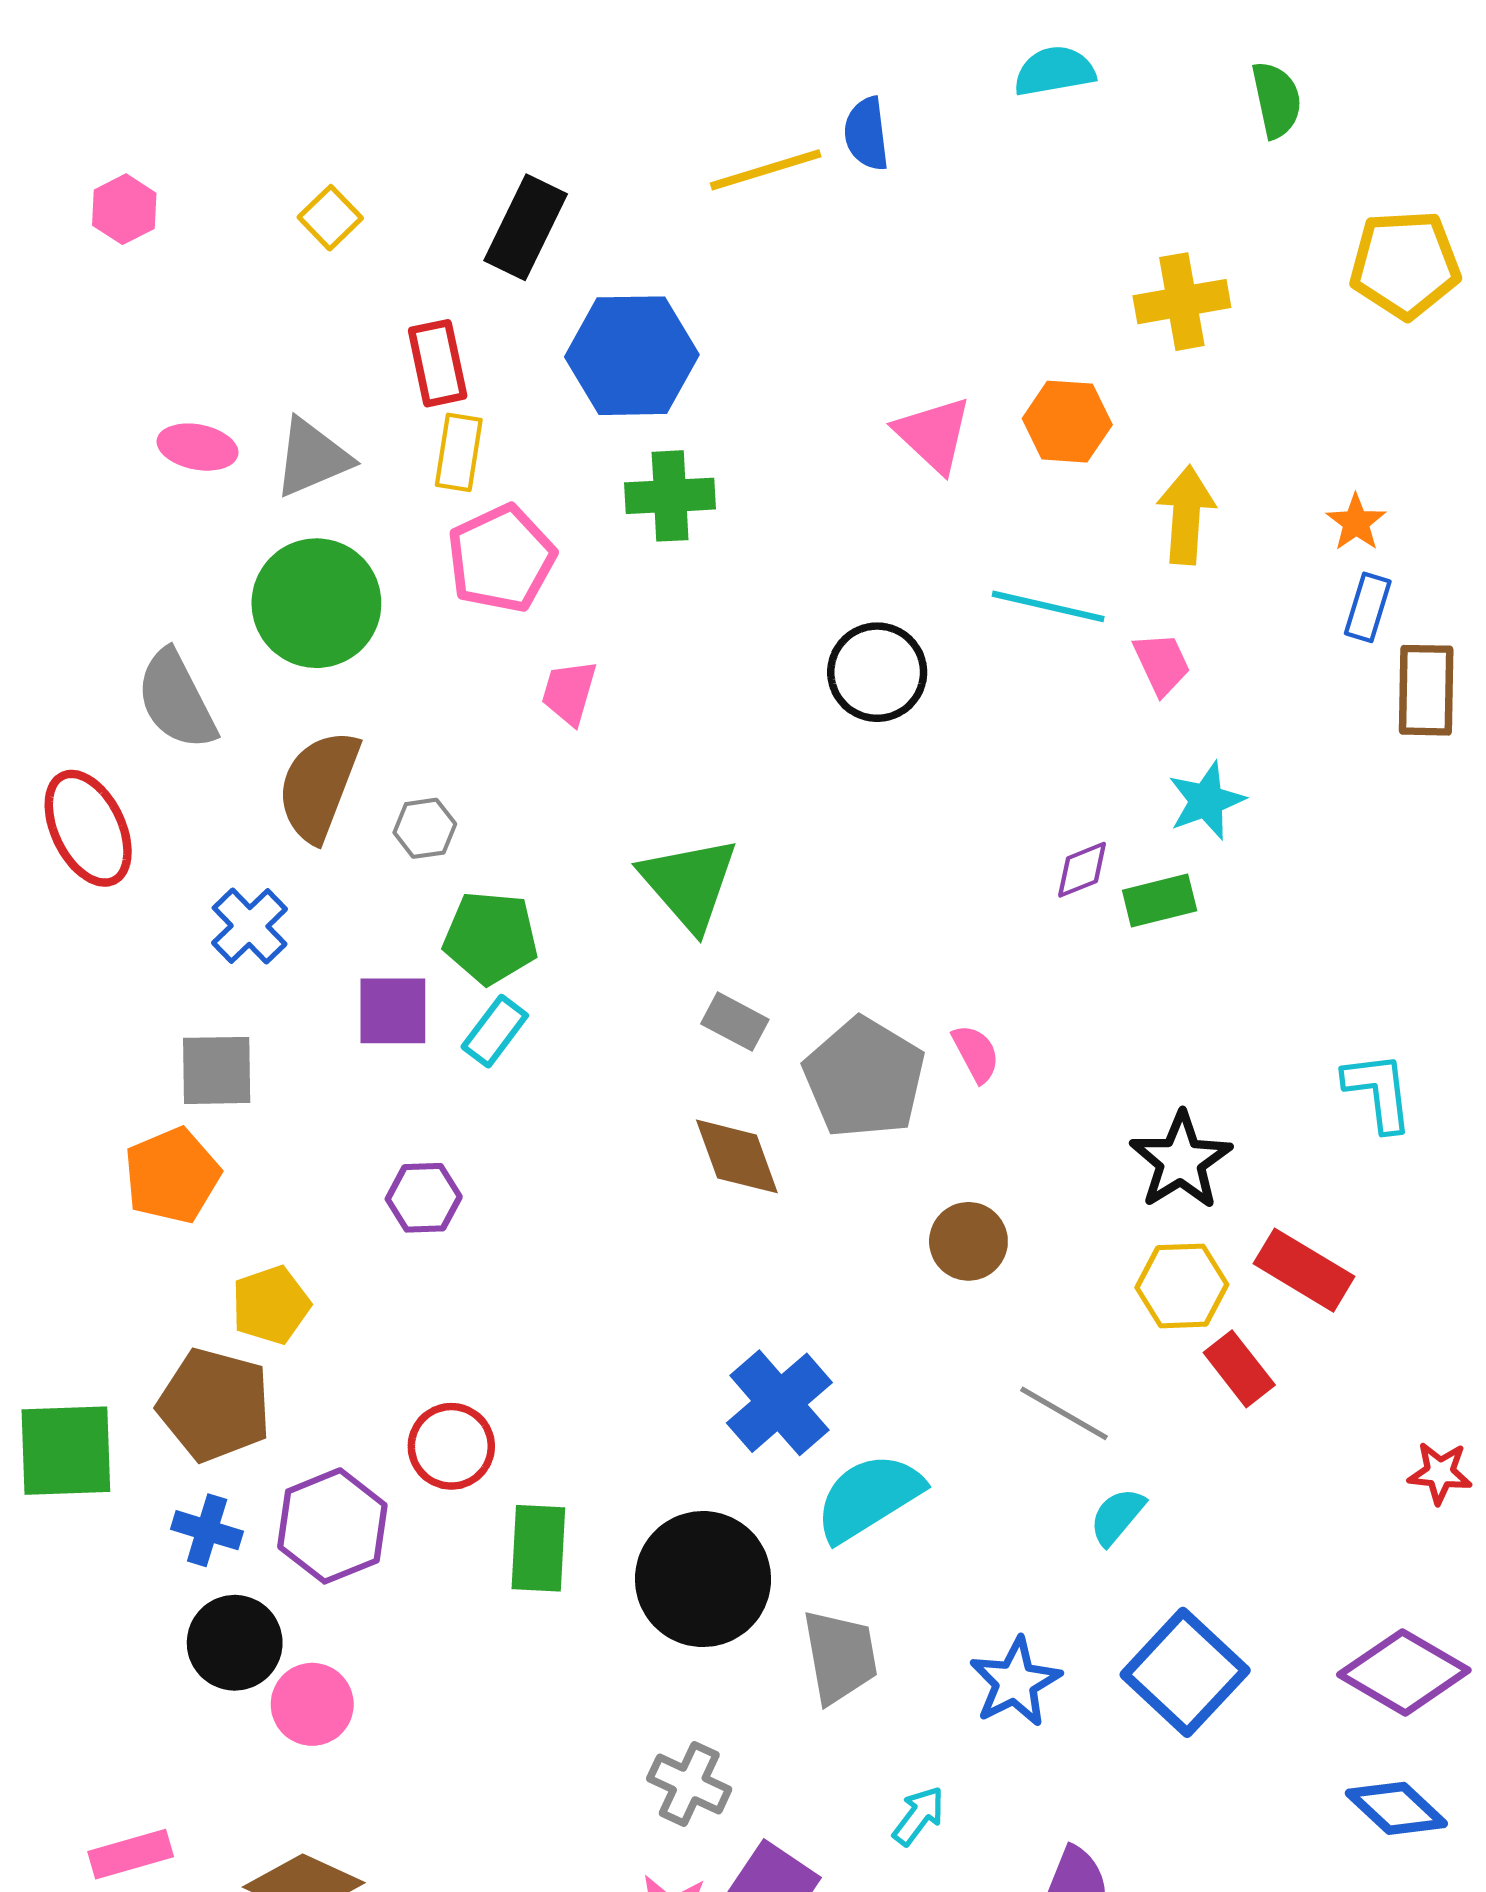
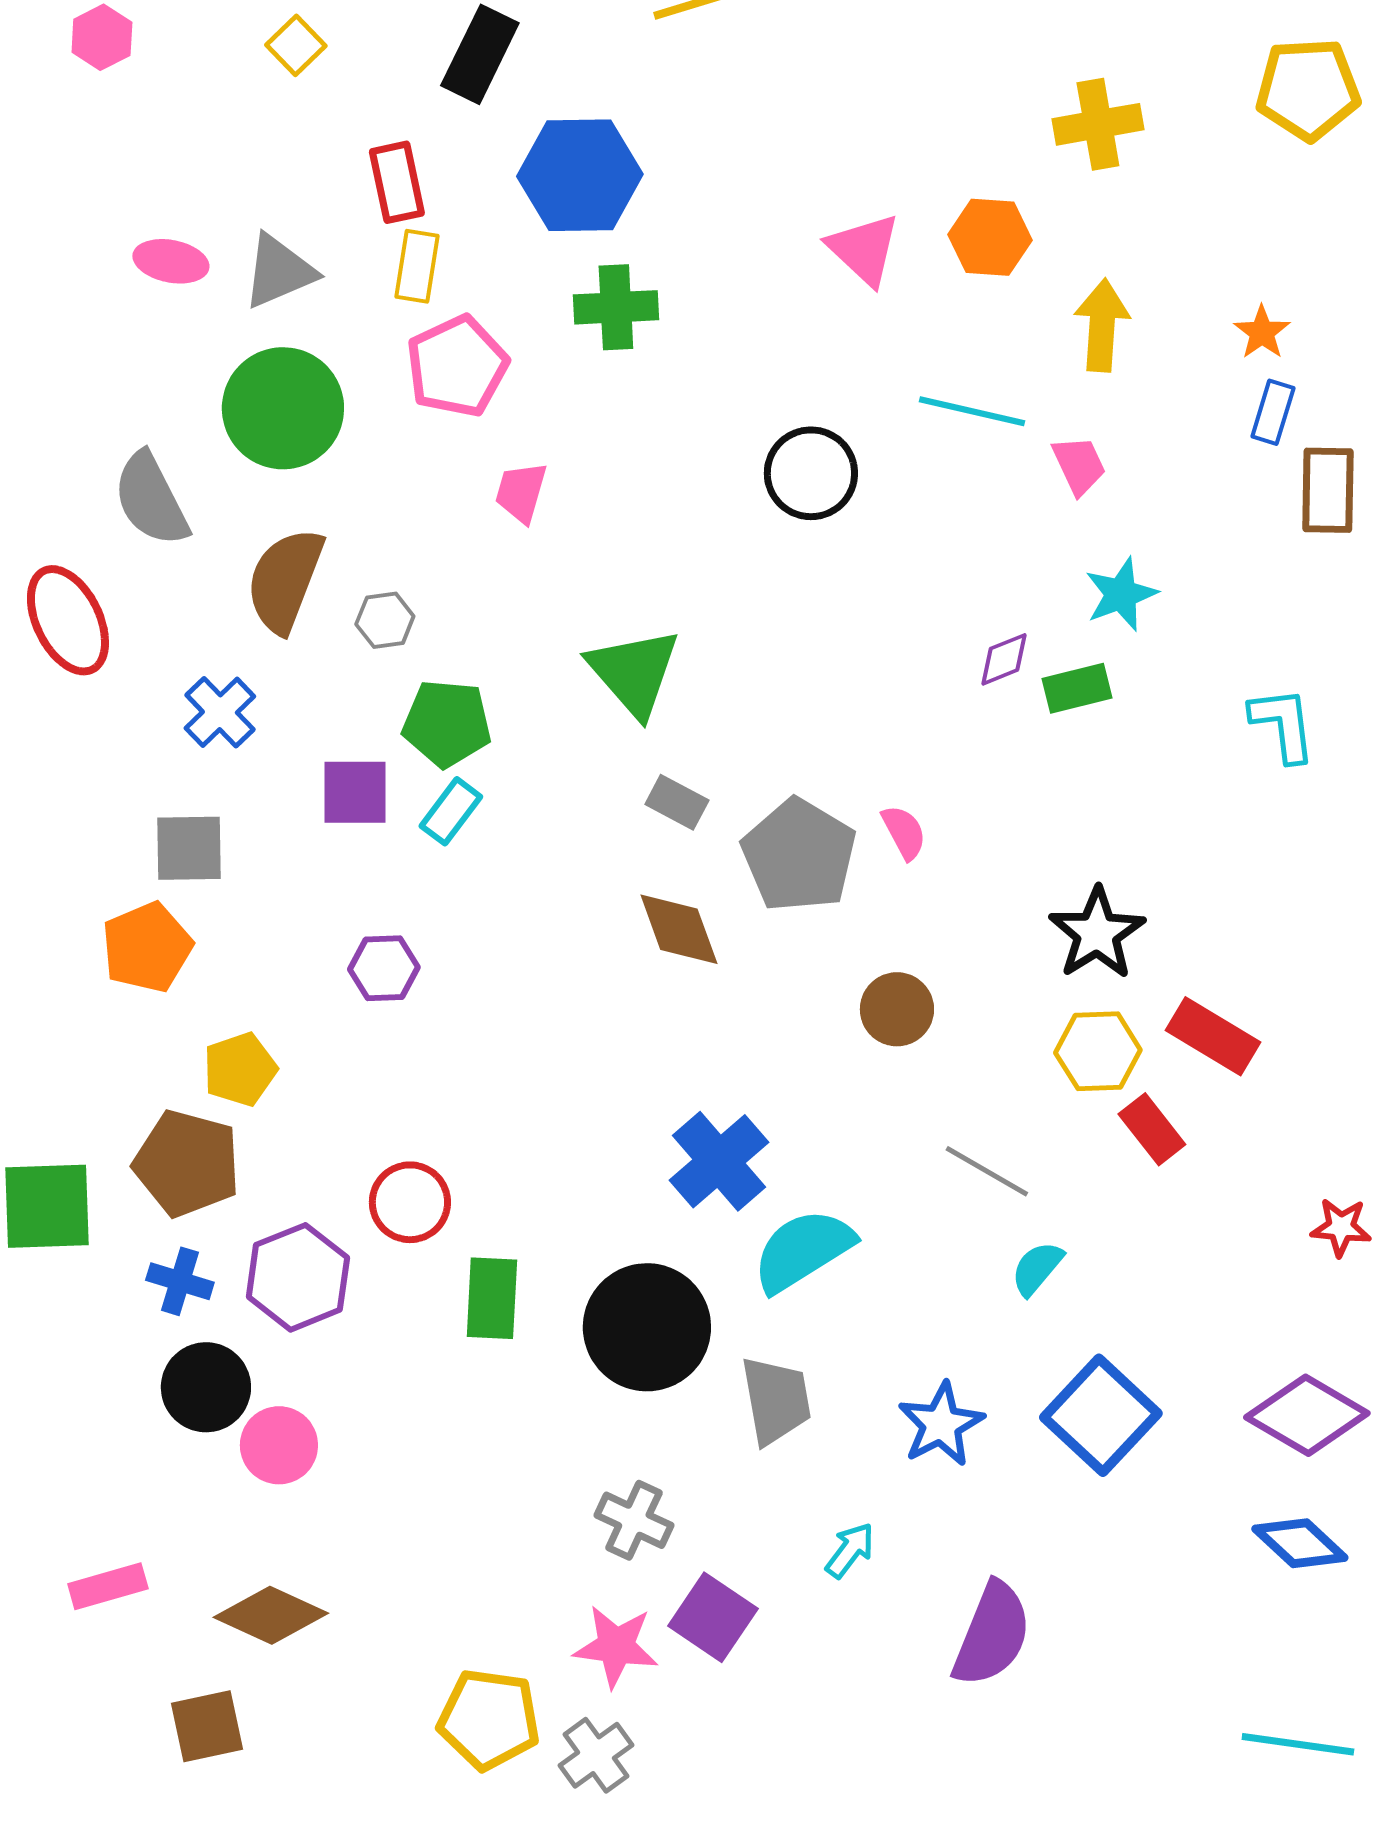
cyan L-shape: (1378, 1092) -> (1283, 724), moved

